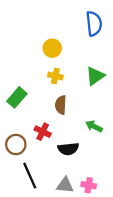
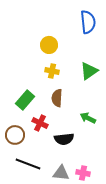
green rectangle: (17, 97) -> (25, 100), moved
black line: (30, 176) -> (28, 164), turned -45

